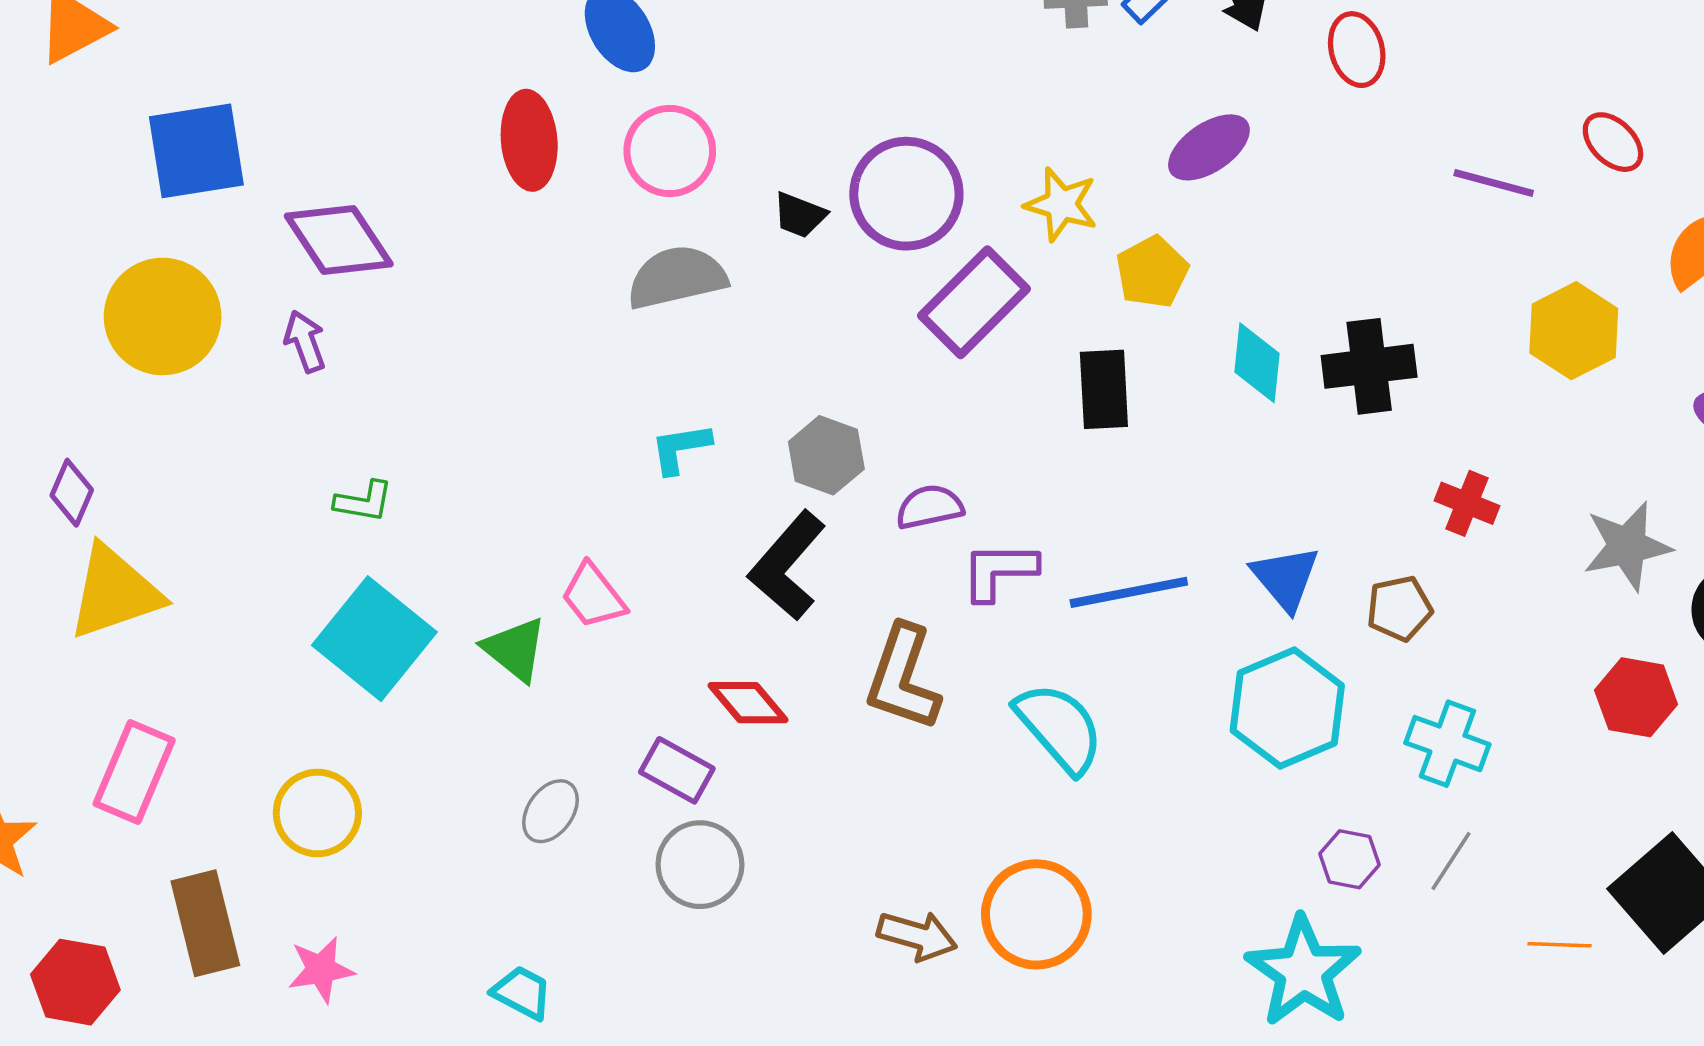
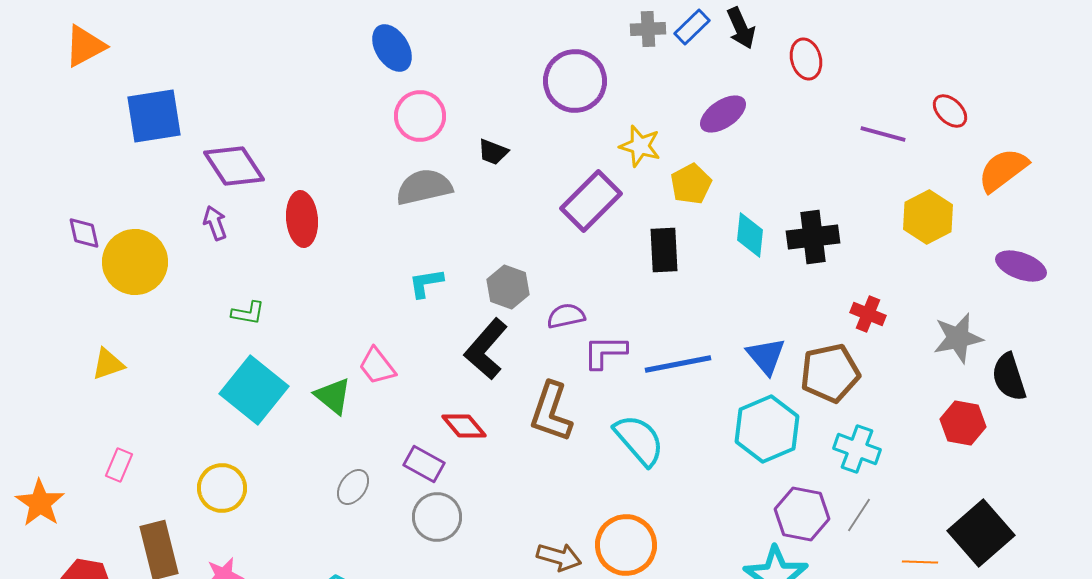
red ellipse: (529, 140) -> (302, 219), moved
purple circle: (906, 194) -> (575, 81), moved
yellow circle: (163, 316) -> (135, 262), moved
purple diamond: (72, 493) -> (84, 233), moved, turned -36
yellow triangle: (114, 592) -> (108, 364), size x0.6
brown pentagon: (1399, 608) -> (830, 373), size x1.6
pink rectangle: (134, 772) -> (119, 465), size x0.6
purple hexagon: (1350, 859) -> (802, 514), size x1.6

